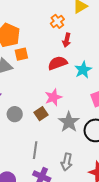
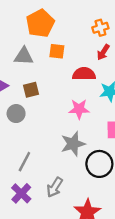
orange square: (21, 54) -> (57, 51), moved
pink star: (53, 97) -> (79, 109), moved
brown square: (41, 114) -> (31, 90), moved

